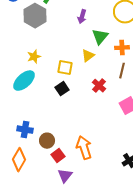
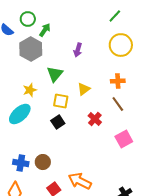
green triangle: (100, 37) -> (55, 74), moved
brown line: (122, 71) -> (118, 104), turned -49
brown circle: (47, 141) -> (43, 162), moved
orange arrow: (84, 148) -> (80, 181), turned -45

